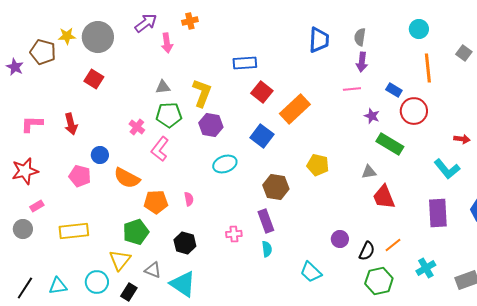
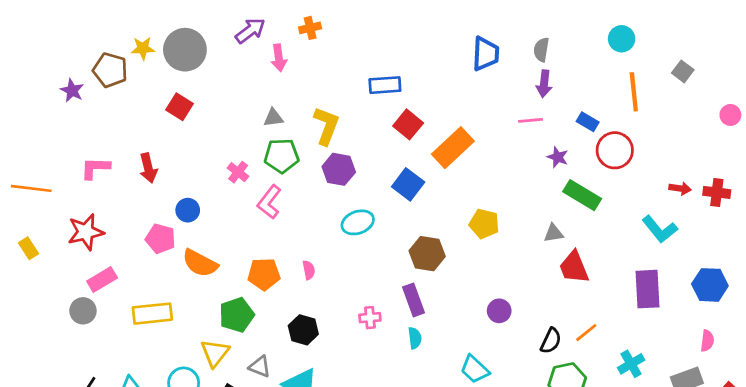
orange semicircle: (127, 178) -> (200, 263), moved
pink rectangle: (37, 206) -> (102, 280), size x1.5
purple circle: (340, 239) -> (499, 311), moved

